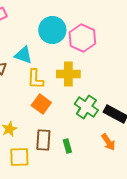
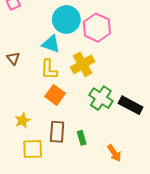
cyan triangle: (23, 55) -> (51, 44), moved
yellow cross: (68, 74) -> (83, 64), turned -30
orange arrow: (108, 142) -> (114, 153), moved

